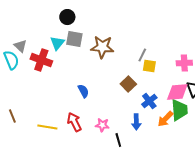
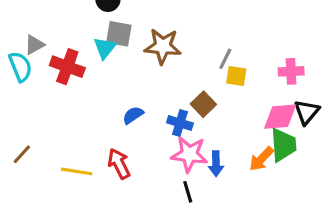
cyan triangle: (57, 43) -> (105, 48), moved
gray triangle: (20, 46) -> (34, 45), turned 48
blue semicircle: (83, 91) -> (133, 115), turned -96
blue cross: (149, 101) -> (180, 123), moved, turned -35
brown line: (12, 116) -> (22, 154), turned 64
pink star: (102, 125) -> (189, 154), moved, size x1.6

